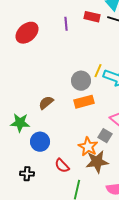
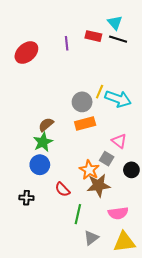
green star: (20, 123) -> (43, 142), moved, turned -30

